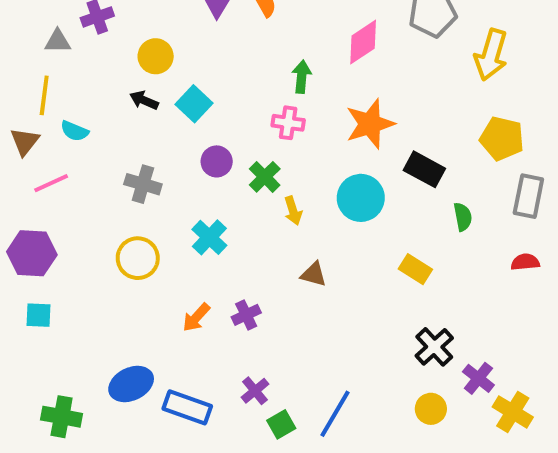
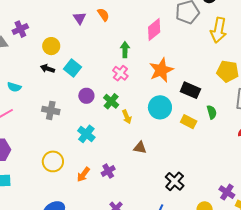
pink cross: (288, 123) -> (120, 73), turned 35
yellow circle: (138, 258) -> (53, 161), moved
yellow rectangle: (415, 269) -> (189, 122), moved
black cross: (434, 347) -> (175, 181), moved

